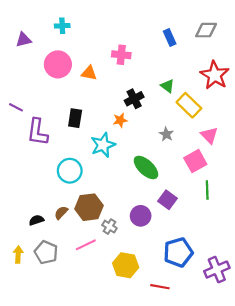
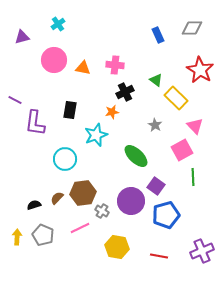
cyan cross: (62, 26) -> (58, 24), turned -32
pink cross: (121, 55) -> (115, 65), moved
purple circle: (141, 216) -> (131, 201), size x1.4
blue pentagon: (178, 252) -> (166, 215), moved
red line: (160, 287) -> (159, 256), moved

